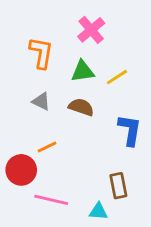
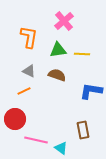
yellow line: (117, 77) -> (82, 54), turned 35
blue L-shape: (130, 130) -> (91, 91), turned -90
orange line: (47, 147) -> (24, 91), moved
cyan triangle: (98, 211) -> (61, 148), moved, turned 32

